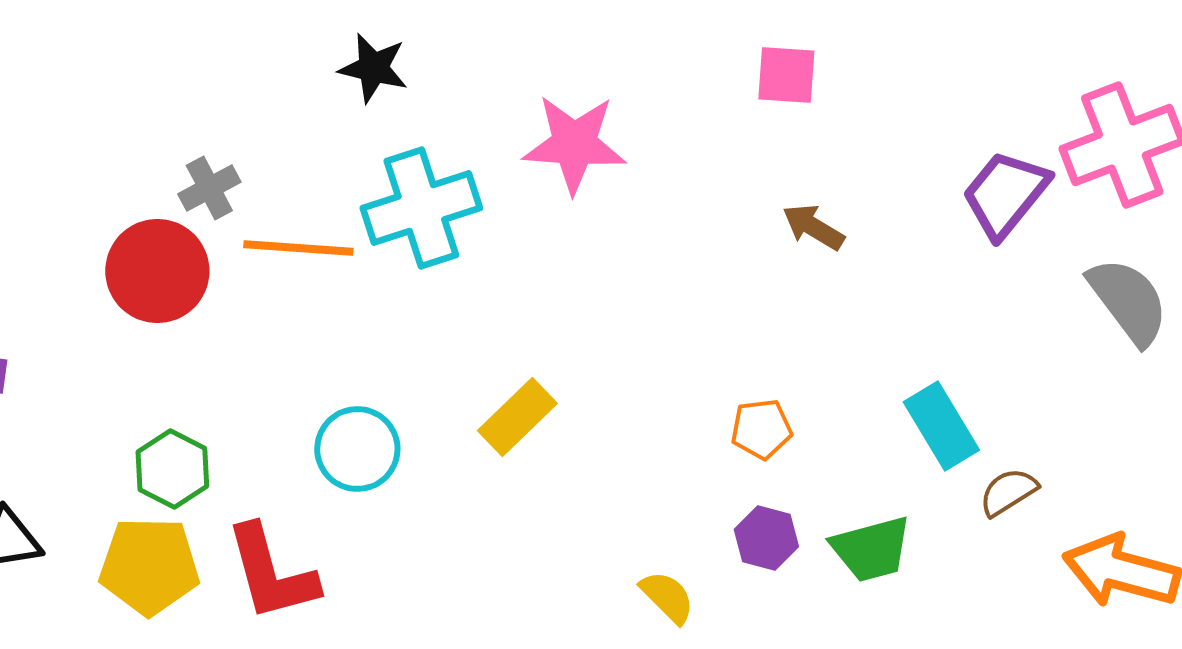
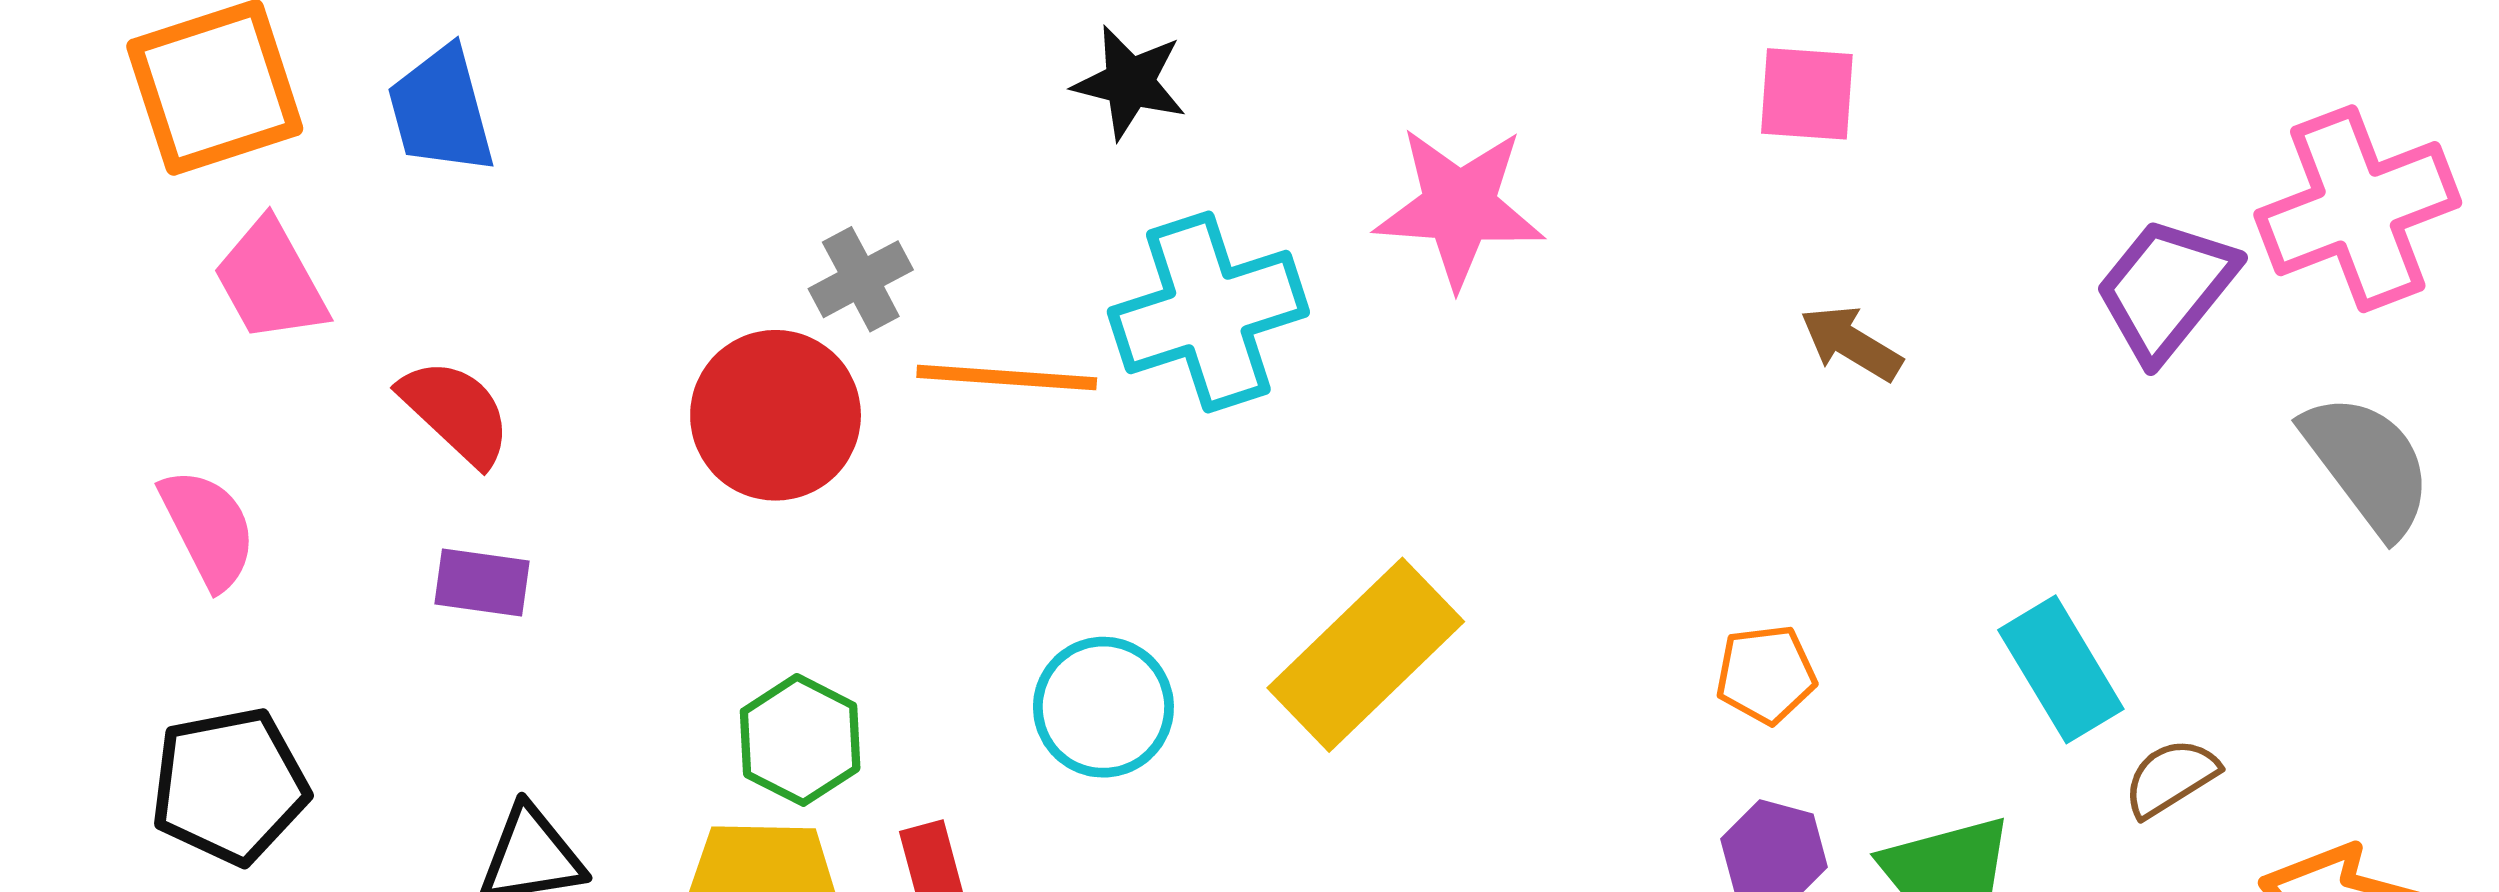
yellow rectangle: (517, 417) -> (1366, 655), size x1.5

